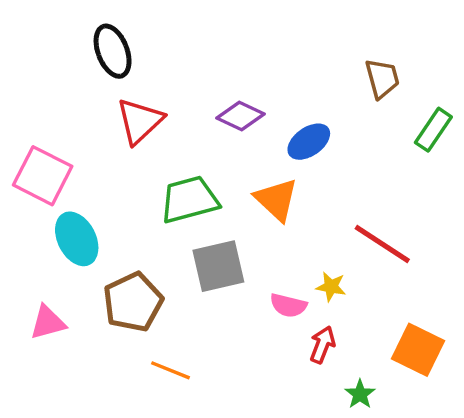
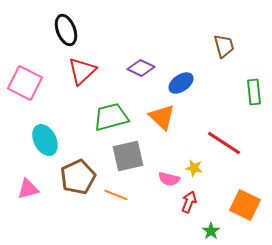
green rectangle: (433, 130) -> (254, 92), moved, turned -40
pink square: (43, 176) -> (25, 83), moved
orange line: (171, 370) -> (116, 195), moved

